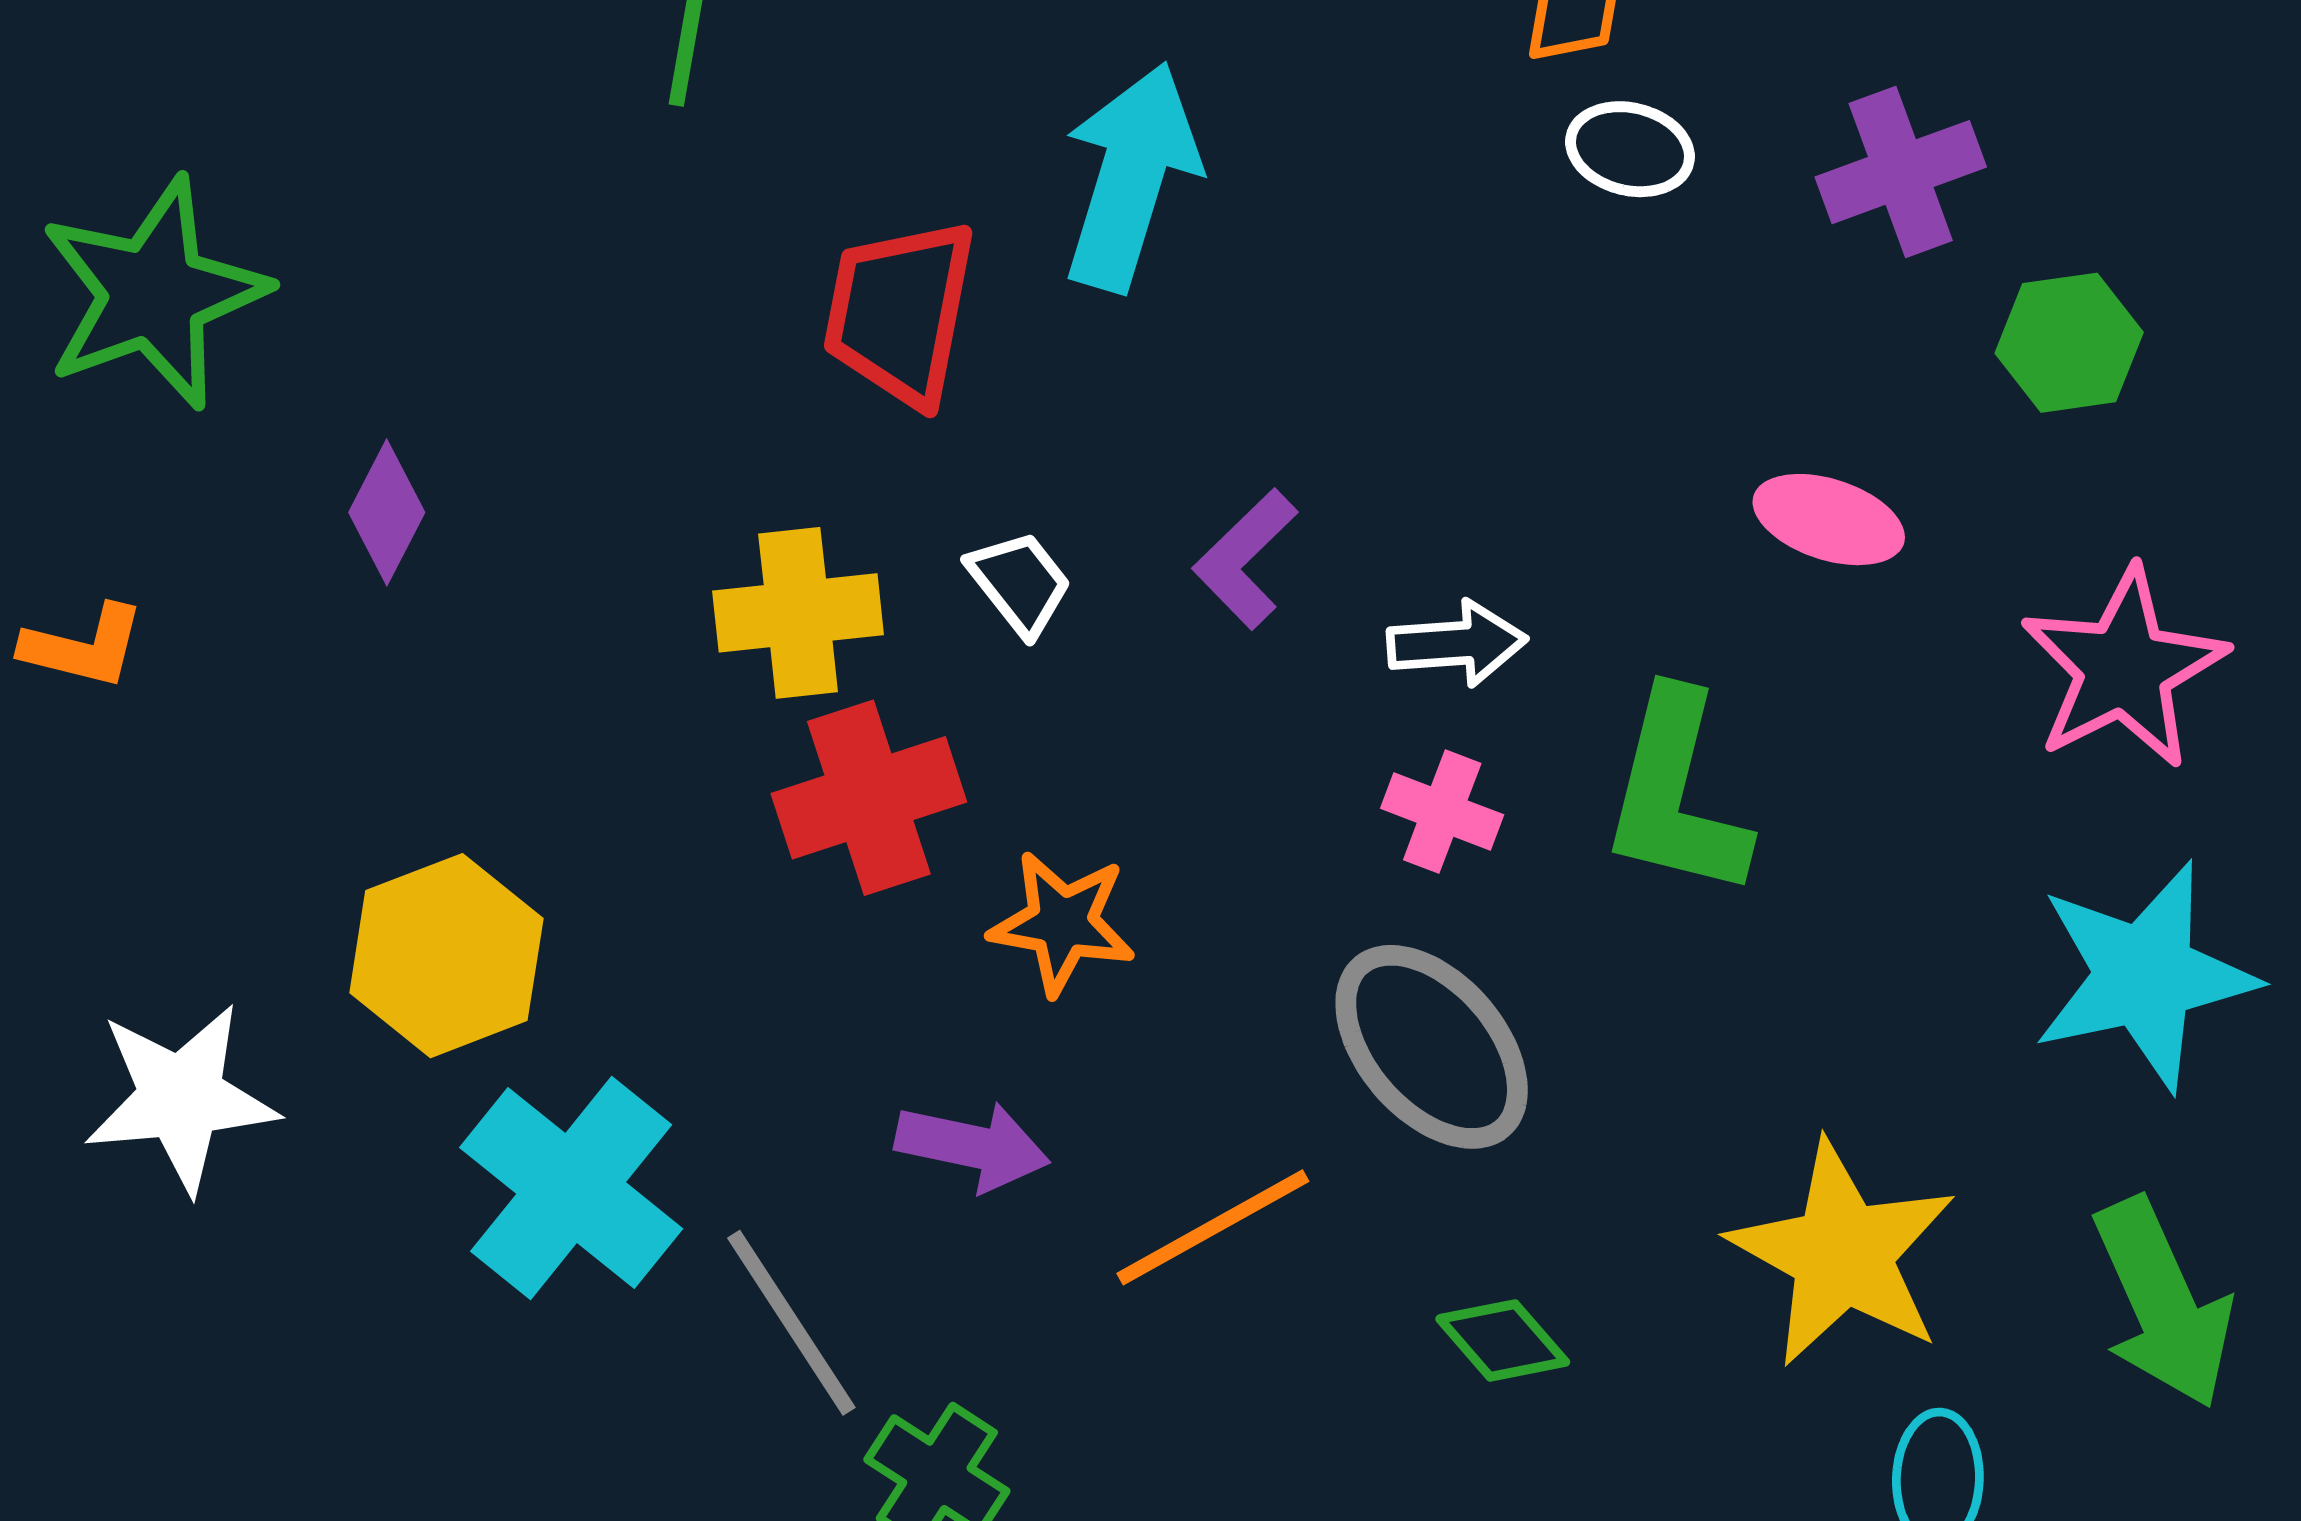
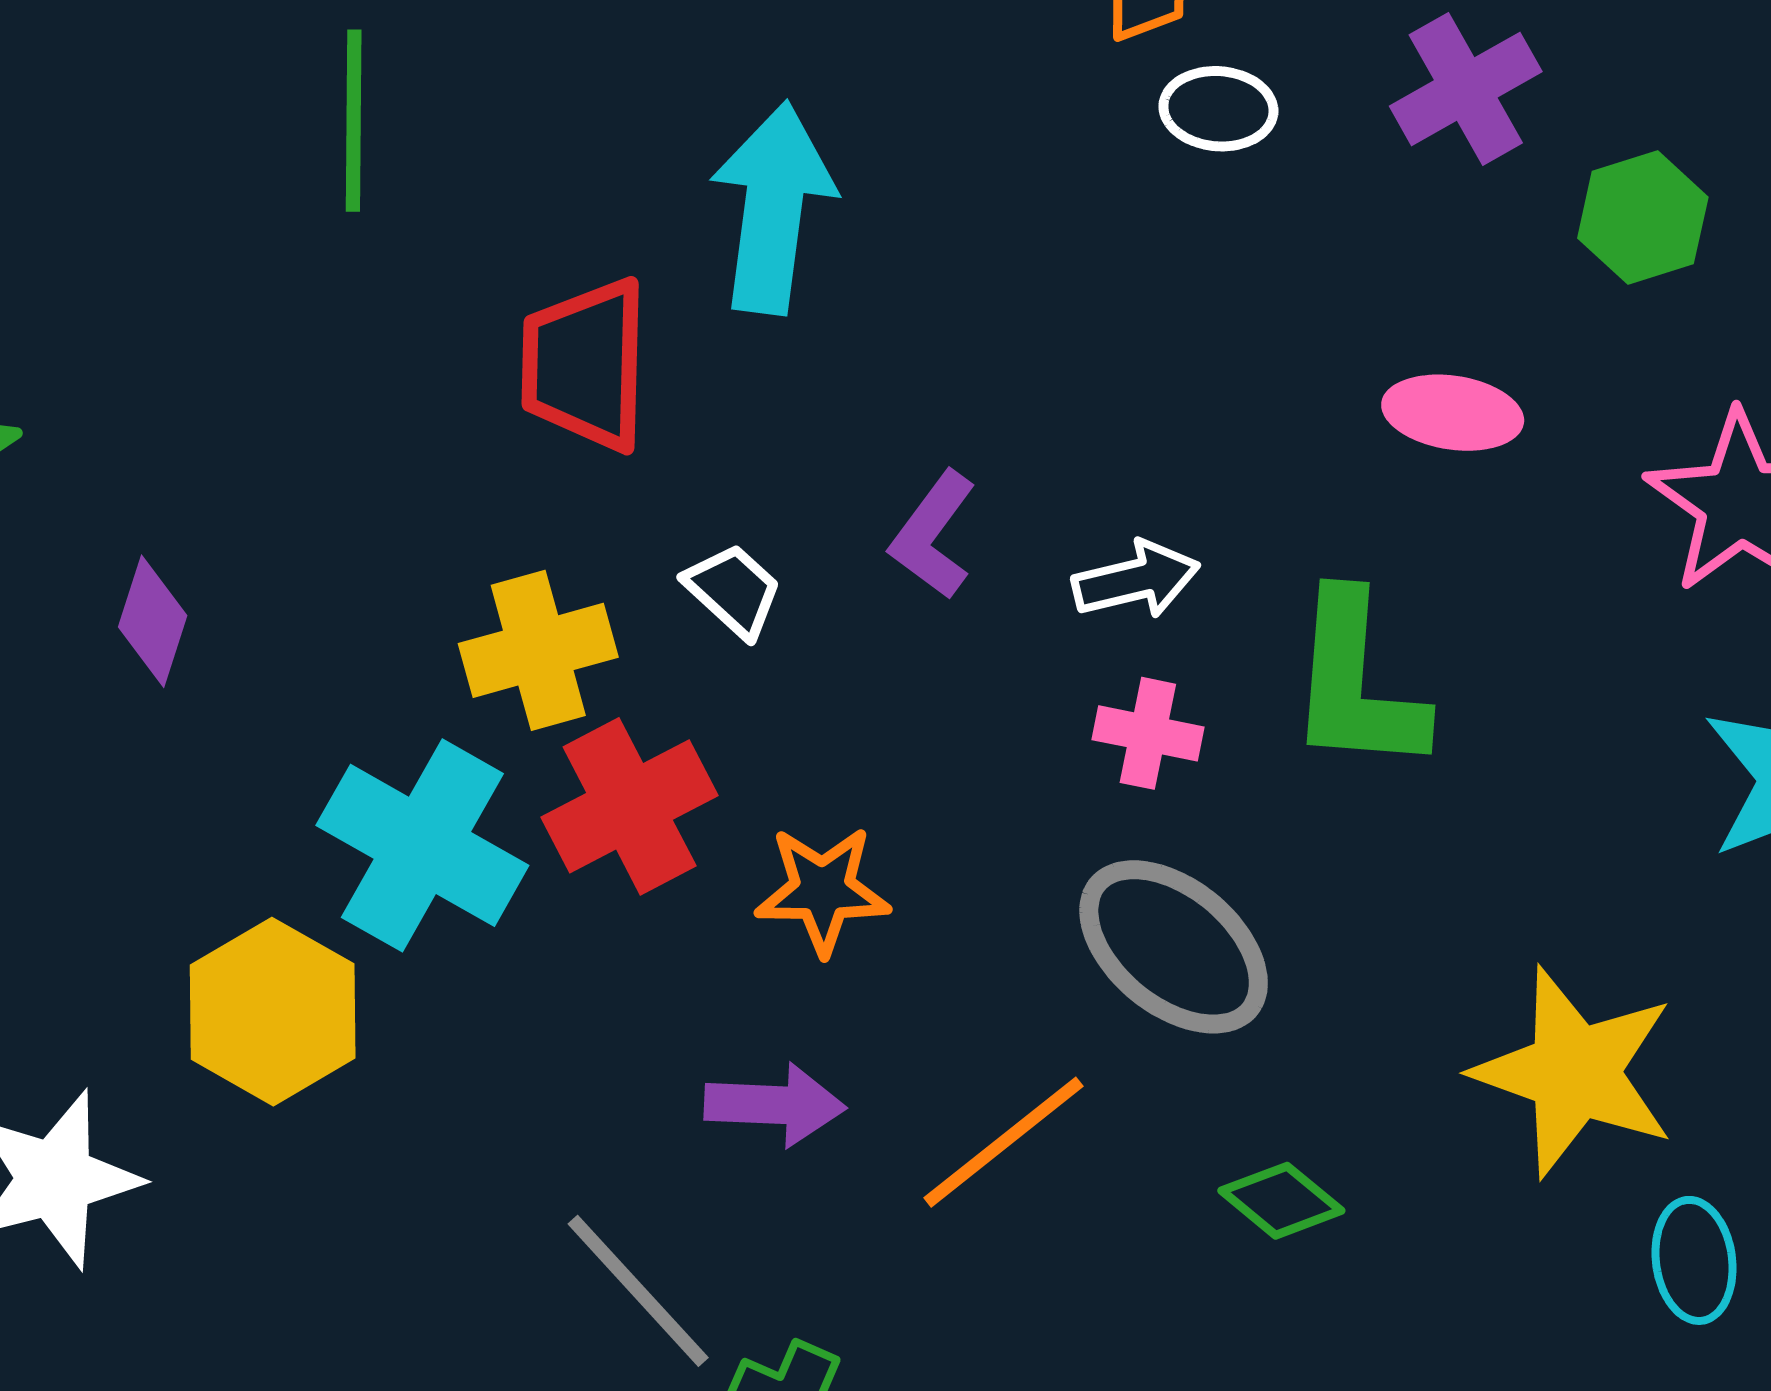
cyan cross: (571, 1188) -> (422, 845), moved

